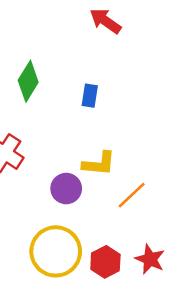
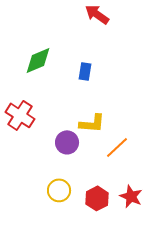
green diamond: (28, 81) -> (38, 60), turned 36
yellow circle: (56, 251) -> (59, 190), size x0.6

